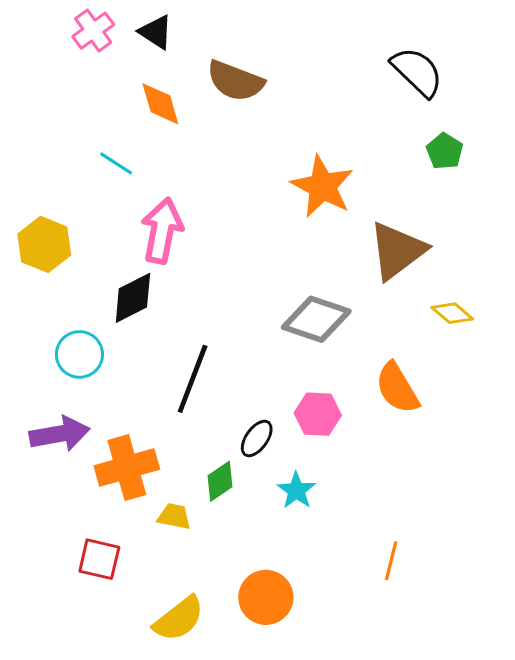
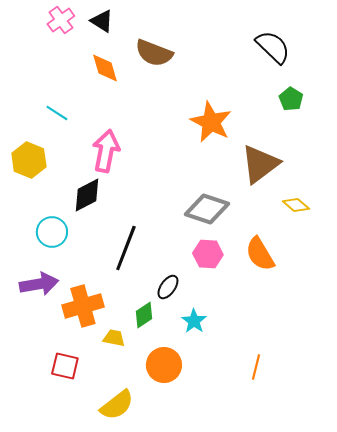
cyan line: (116, 163) -> (57, 113), moved
pink hexagon: (318, 414) -> (208, 254), moved
orange circle: (266, 597) -> (164, 365), moved

